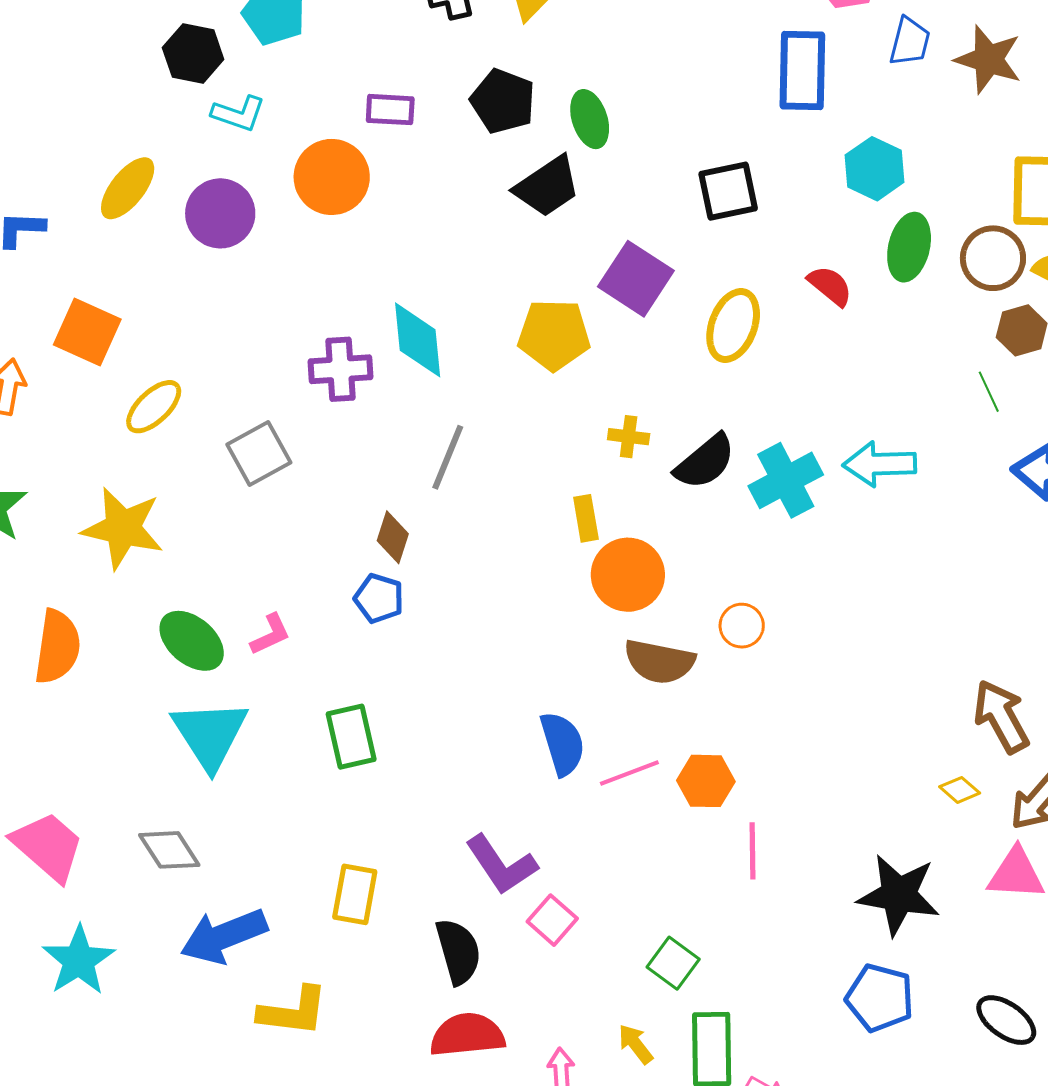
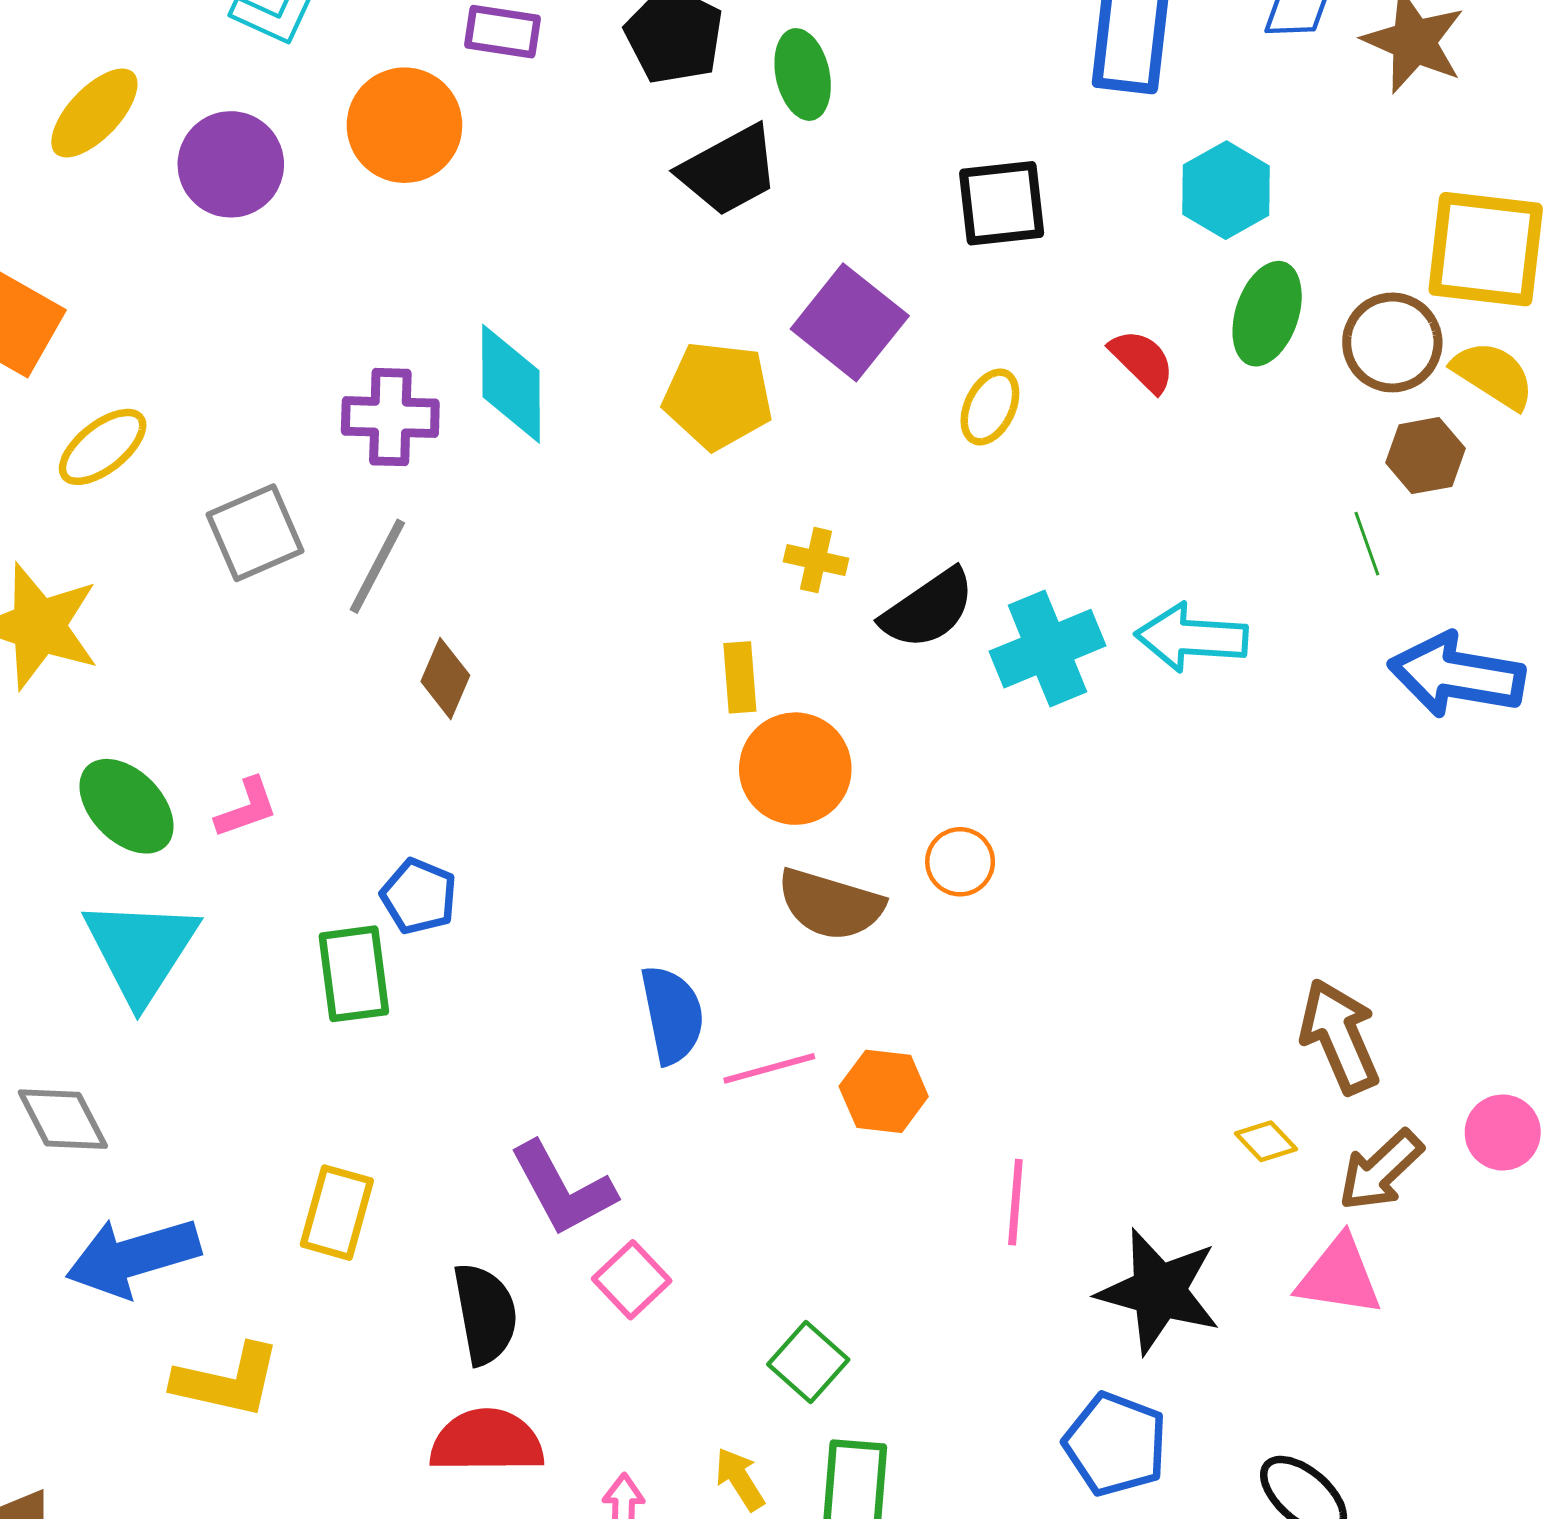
yellow ellipse: (733, 325) -> (990, 407), size x0.7
gray line: (448, 457) -> (377, 566), moved
blue pentagon: (379, 598) -> (419, 896), moved
pink line: (752, 851) -> (1015, 1202), moved

